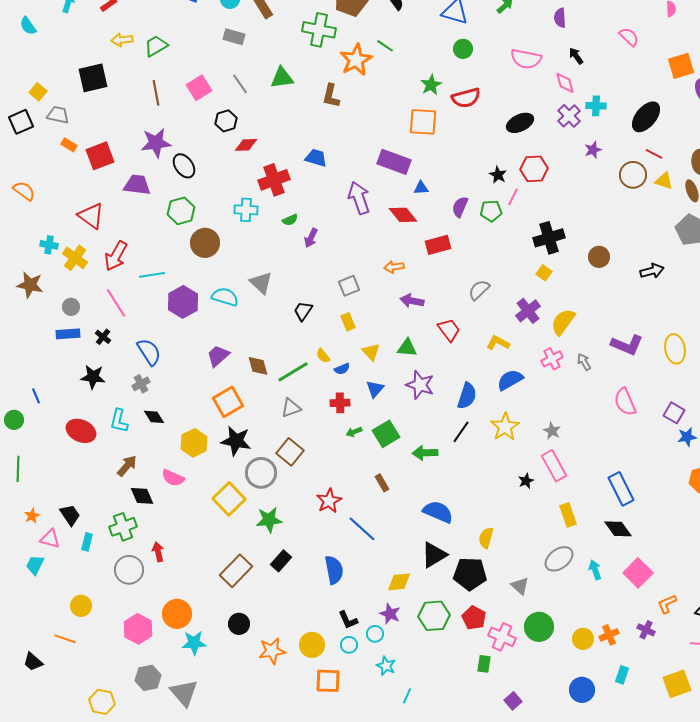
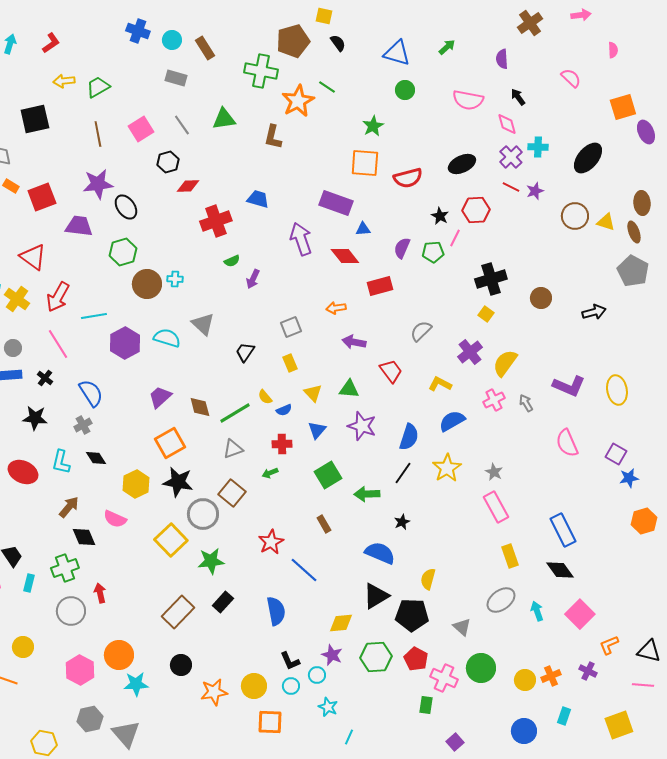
red semicircle: (466, 98) -> (408, 178), moved
red line: (654, 154) -> (511, 187), moved
cyan cross: (246, 210) -> (175, 279), moved, size x0.7
green arrow: (354, 432) -> (270, 473), moved
black star: (526, 481) -> (402, 522), moved

